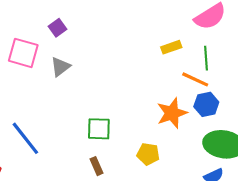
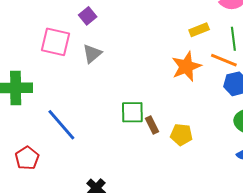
orange star: (172, 113) -> (186, 67), moved
brown rectangle: (96, 166) -> (152, 125), moved

